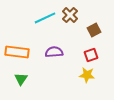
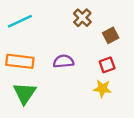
cyan line: (45, 18) -> (20, 21), moved
green triangle: (21, 79) -> (25, 93), size x1.5

